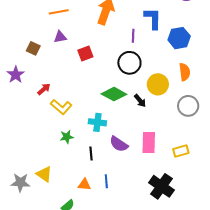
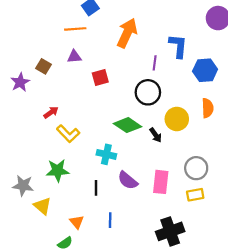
purple star: (16, 75) -> (20, 82), moved
gray circle: (188, 106) -> (196, 168), moved
green star: (67, 137) -> (57, 171), moved, size x1.5
gray star: (20, 183) -> (23, 186), moved
orange triangle: (84, 185) -> (77, 222), moved, turned 40
black cross: (161, 186) -> (170, 231), turned 30

